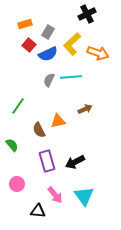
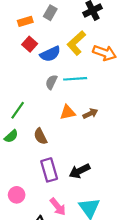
gray rectangle: (48, 32) -> (50, 13), moved
orange triangle: (58, 121) -> (68, 112), moved
green semicircle: (12, 145) -> (11, 136), moved, turned 88

